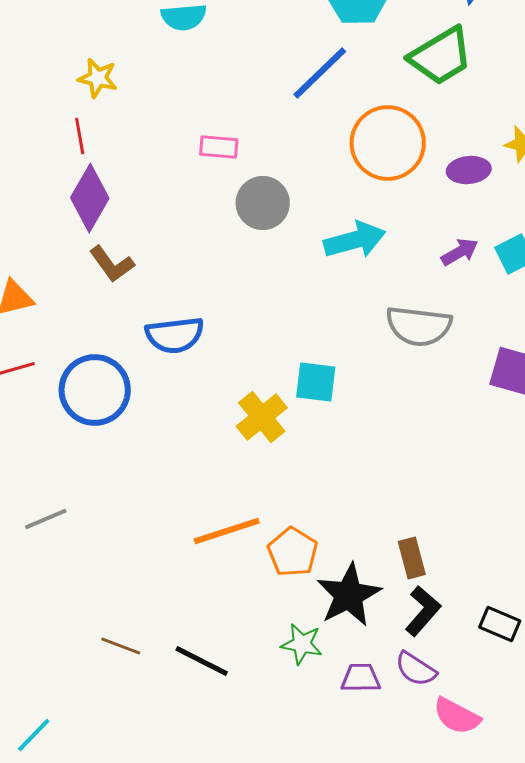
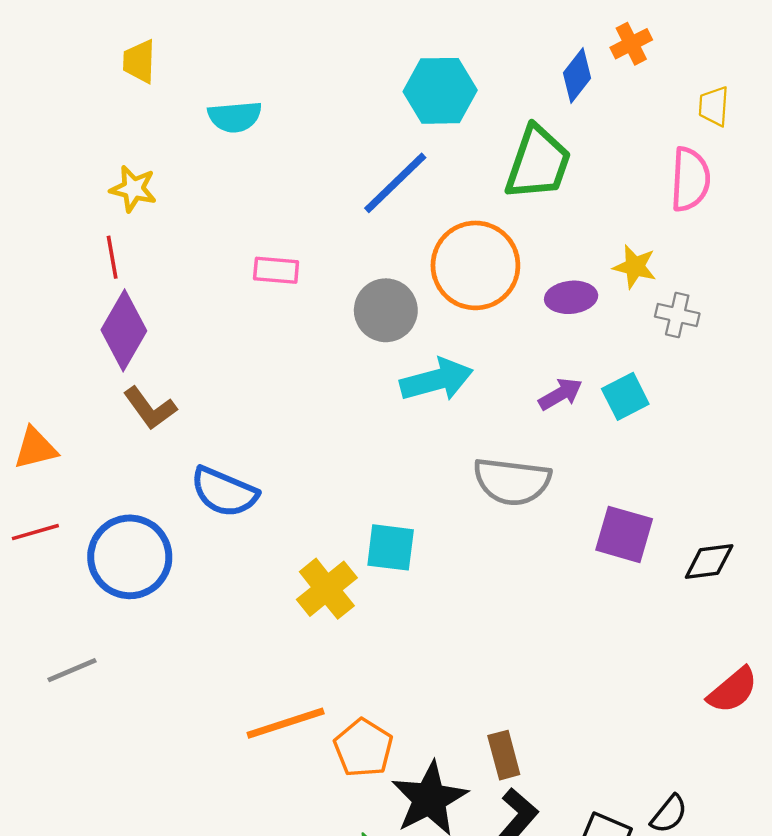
green trapezoid: (441, 56) -> (538, 163), turned -40
gray circle: (263, 203) -> (386, 310), moved
blue semicircle: (175, 335) -> (224, 492), turned 30
gray line: (46, 519) -> (72, 670), moved

